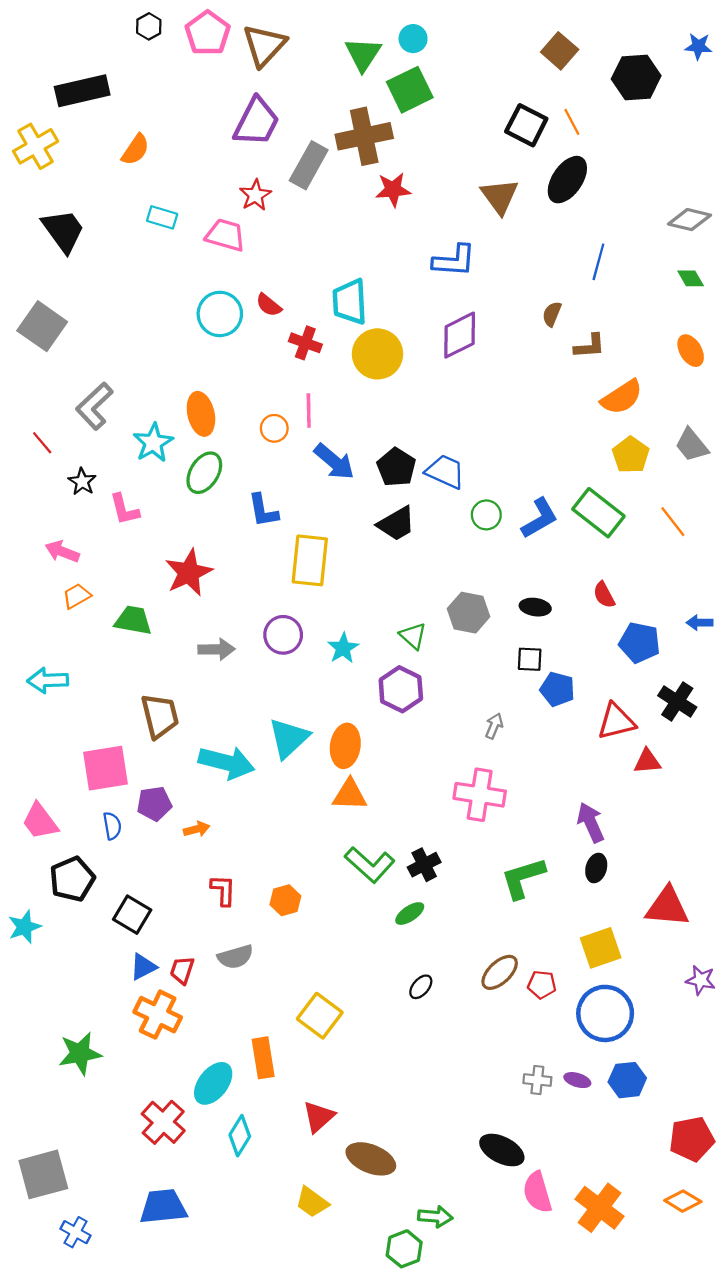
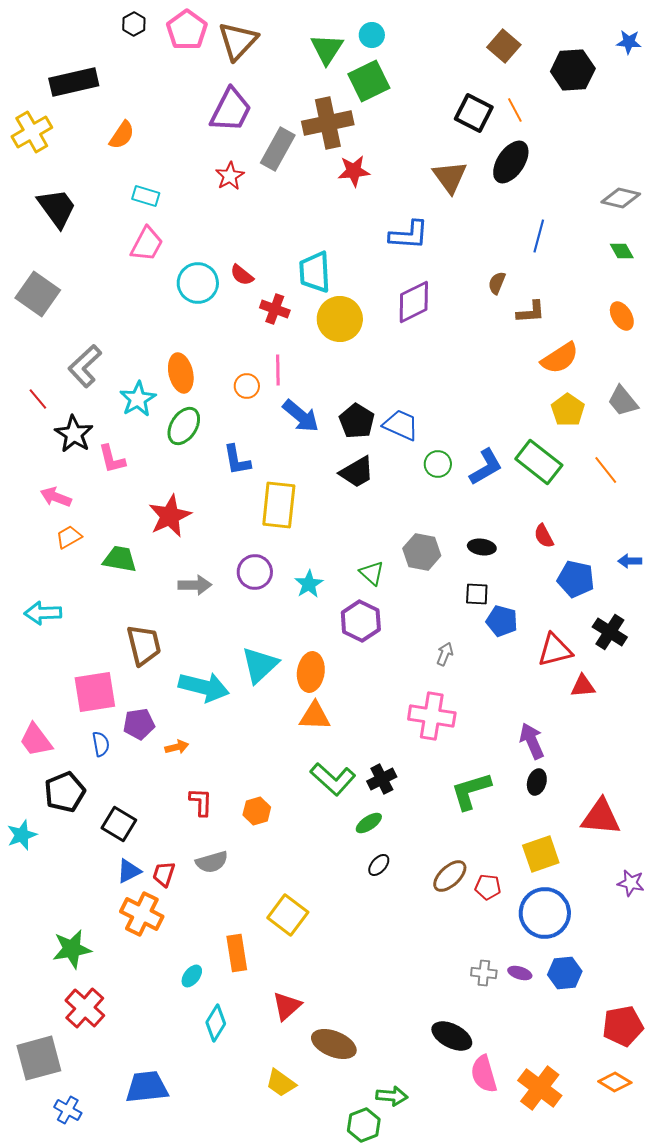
pink trapezoid: (225, 235) -> (147, 244), moved, turned 102
black star: (82, 482) -> (74, 434), size x1.5
black ellipse: (421, 987) -> (379, 865), moved
cyan ellipse: (213, 1083) -> (192, 976), size x0.6
red cross: (163, 1122) -> (85, 1008), moved

